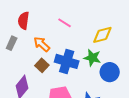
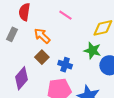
blue cross: (67, 61) -> (65, 65), moved, size x0.6

